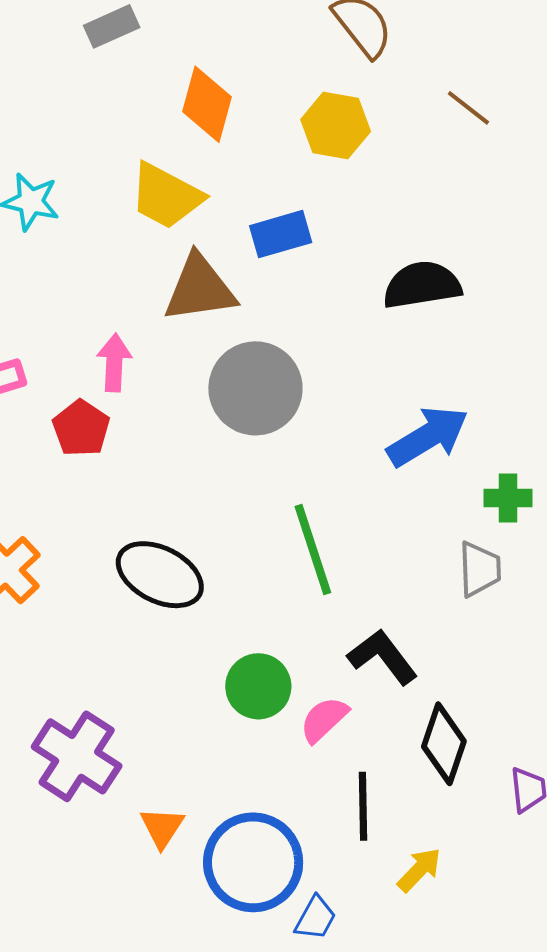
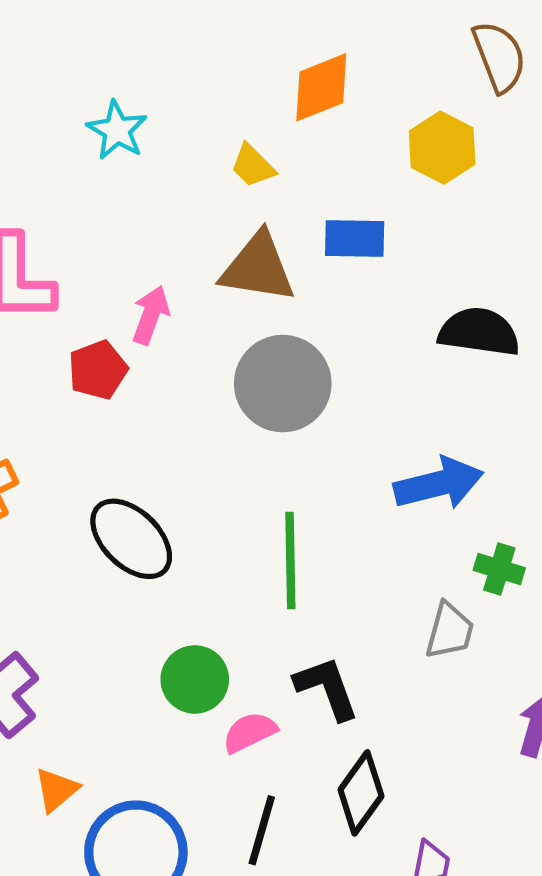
orange diamond: (207, 104) -> (321, 87), turned 36
yellow trapezoid: (166, 196) -> (253, 166), size x0.6

